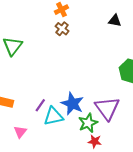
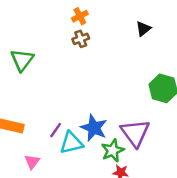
black triangle: (115, 21) -> (143, 29), turned -48
brown cross: (62, 29) -> (81, 39), turned 32

